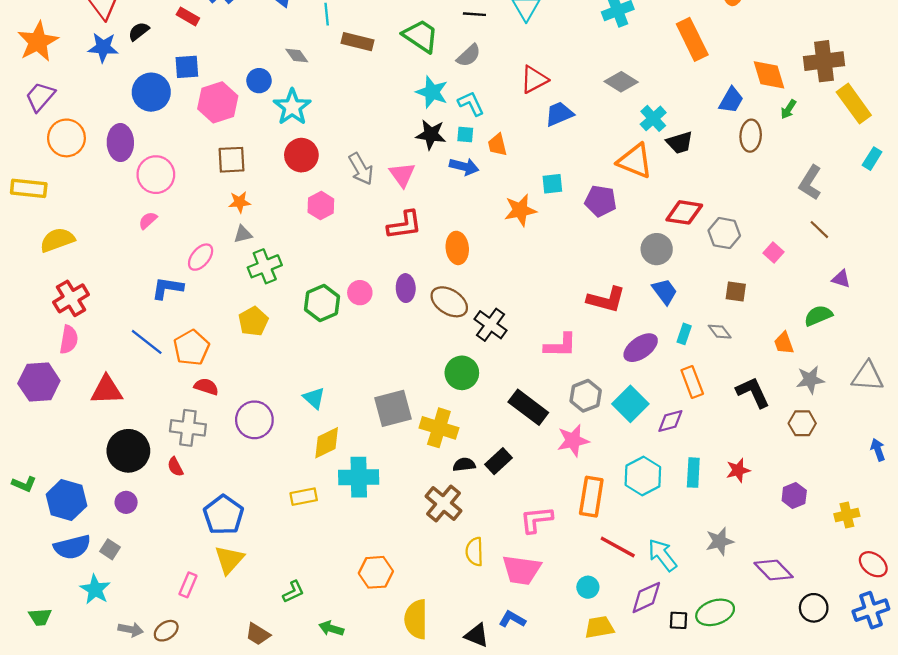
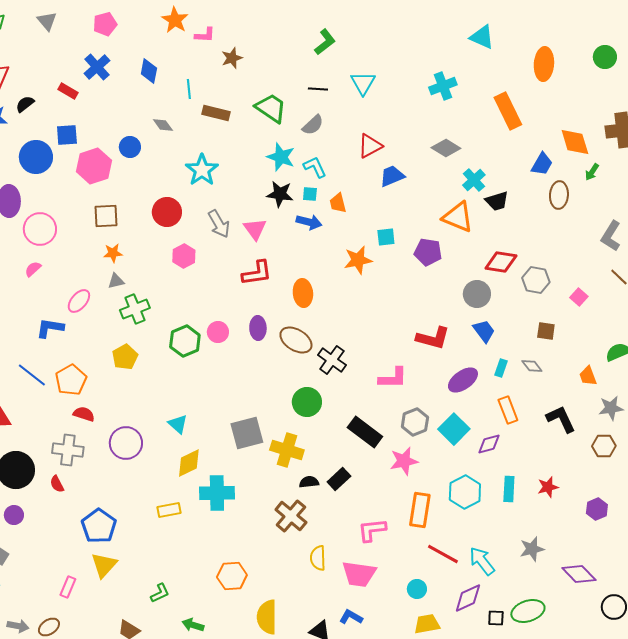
cyan star: (292, 107) -> (202, 170), moved

